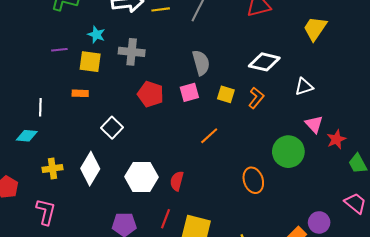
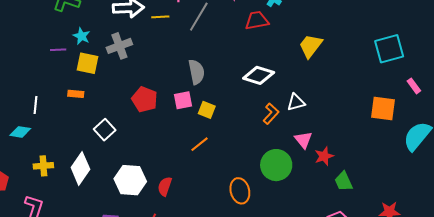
cyan star: (96, 35) -> (81, 36), moved
gray cross: (132, 52) -> (119, 46), moved, turned -30
yellow square: (226, 94) -> (207, 110), moved
orange L-shape: (256, 98) -> (271, 114), moved

